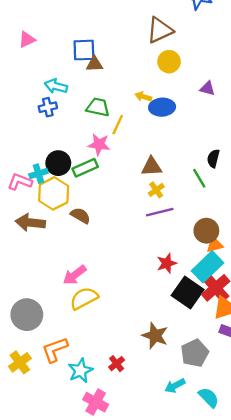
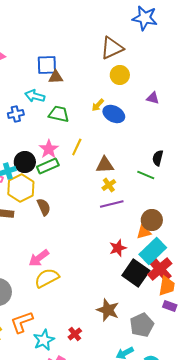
cyan arrow: (56, 86) -> (35, 96), moved
yellow arrow: (143, 97) -> (98, 105), turned -64
blue ellipse: (162, 107) -> (114, 114), turned 30
yellow line: (118, 125) -> (77, 147), moved
pink star: (99, 144) -> (49, 149), moved, turned 30
green line: (199, 178) -> (146, 175), turned -36
brown semicircle: (80, 216) -> (44, 207), turned 36
orange triangle: (214, 245) -> (144, 232), moved

